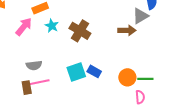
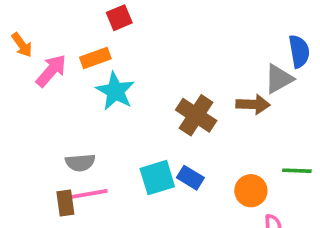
cyan star: (52, 26) -> (115, 91), size x1.5
pink arrow: (24, 27) -> (51, 71), moved
brown cross: (80, 31) -> (196, 115), moved
green line: (145, 79) -> (297, 171), moved

